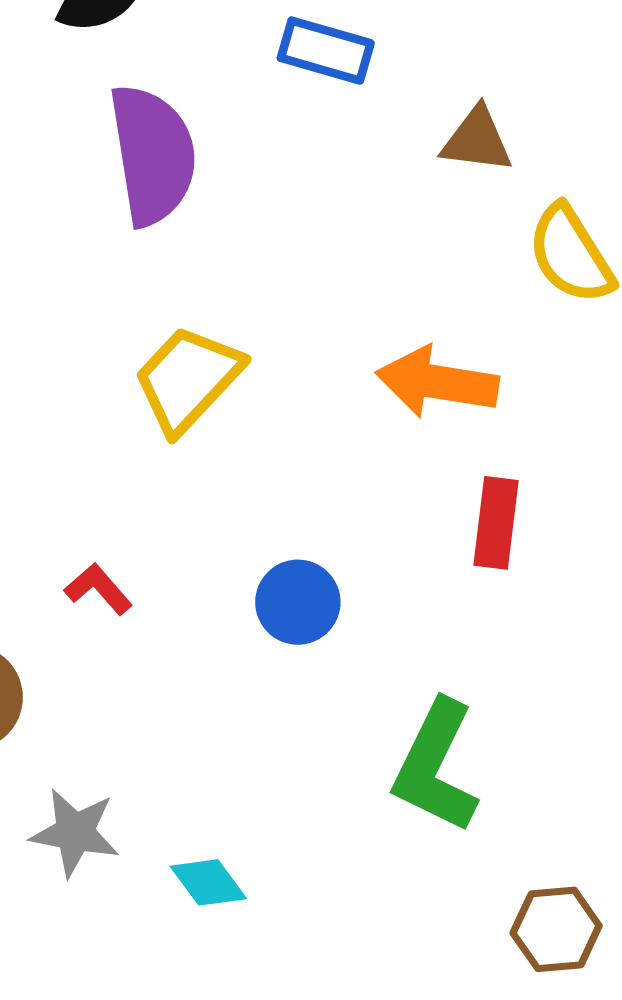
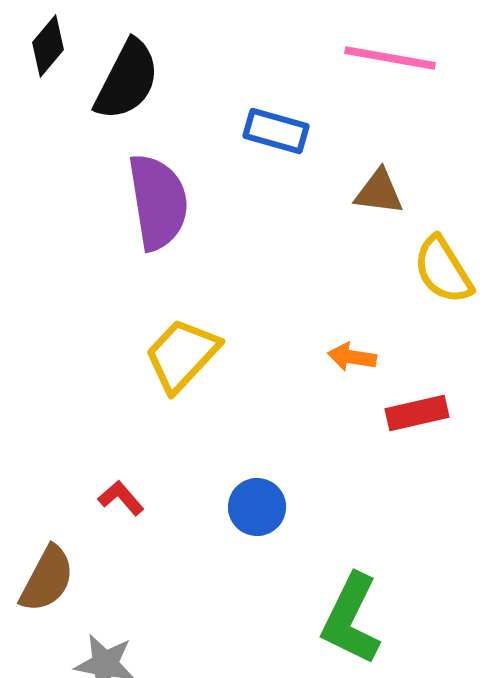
orange arrow: (437, 382) -> (352, 357), size x0.6
red rectangle: (496, 523) -> (417, 413), moved, turned 70

